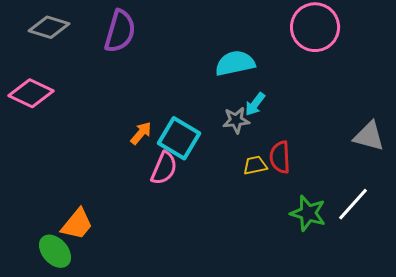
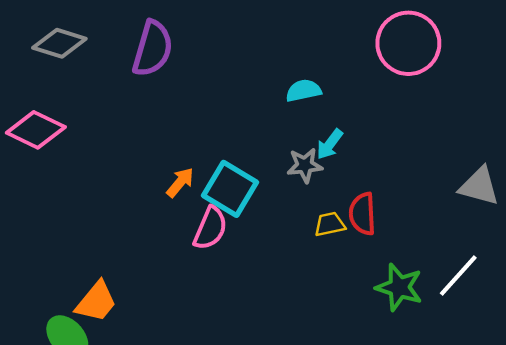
cyan semicircle: (235, 63) -> (303, 91), size x0.7

